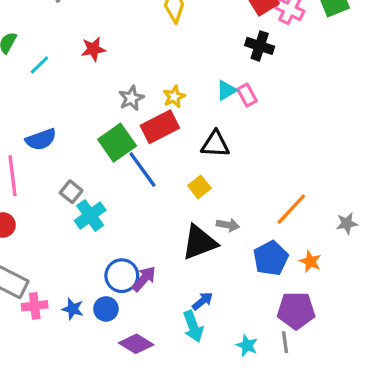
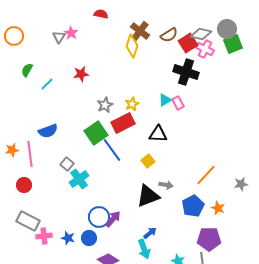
black cross: (260, 46) -> (186, 72), size x1.4

